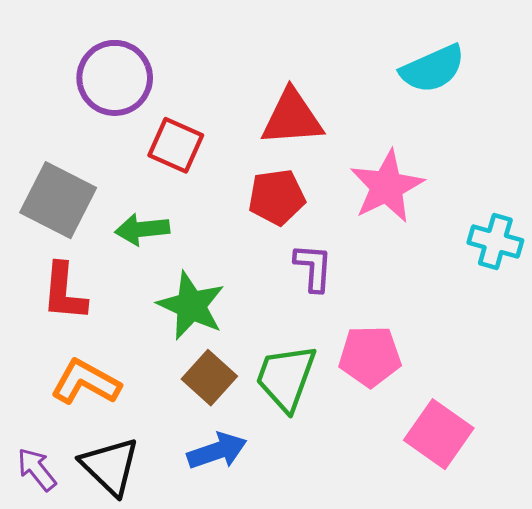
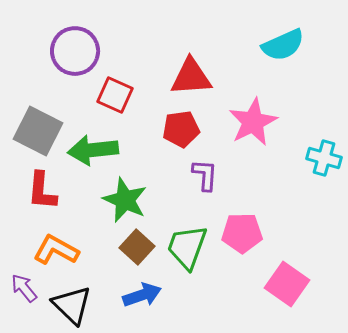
green arrow: (142, 229) -> (93, 150), size x1.4
purple arrow: (37, 469) -> (24, 288), moved

